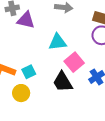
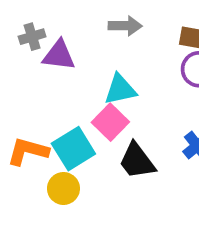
pink square: (74, 62) -> (110, 122), moved
cyan square: (29, 72) -> (73, 149), size x1.6

